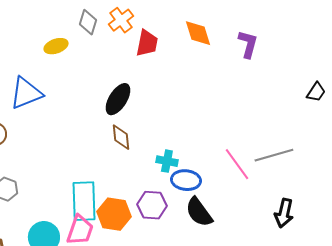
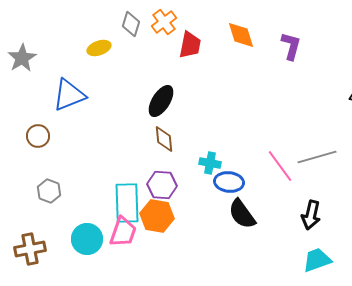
purple hexagon: (152, 205) -> (162, 185), moved
black arrow: (284, 213) -> (311, 215), moved

